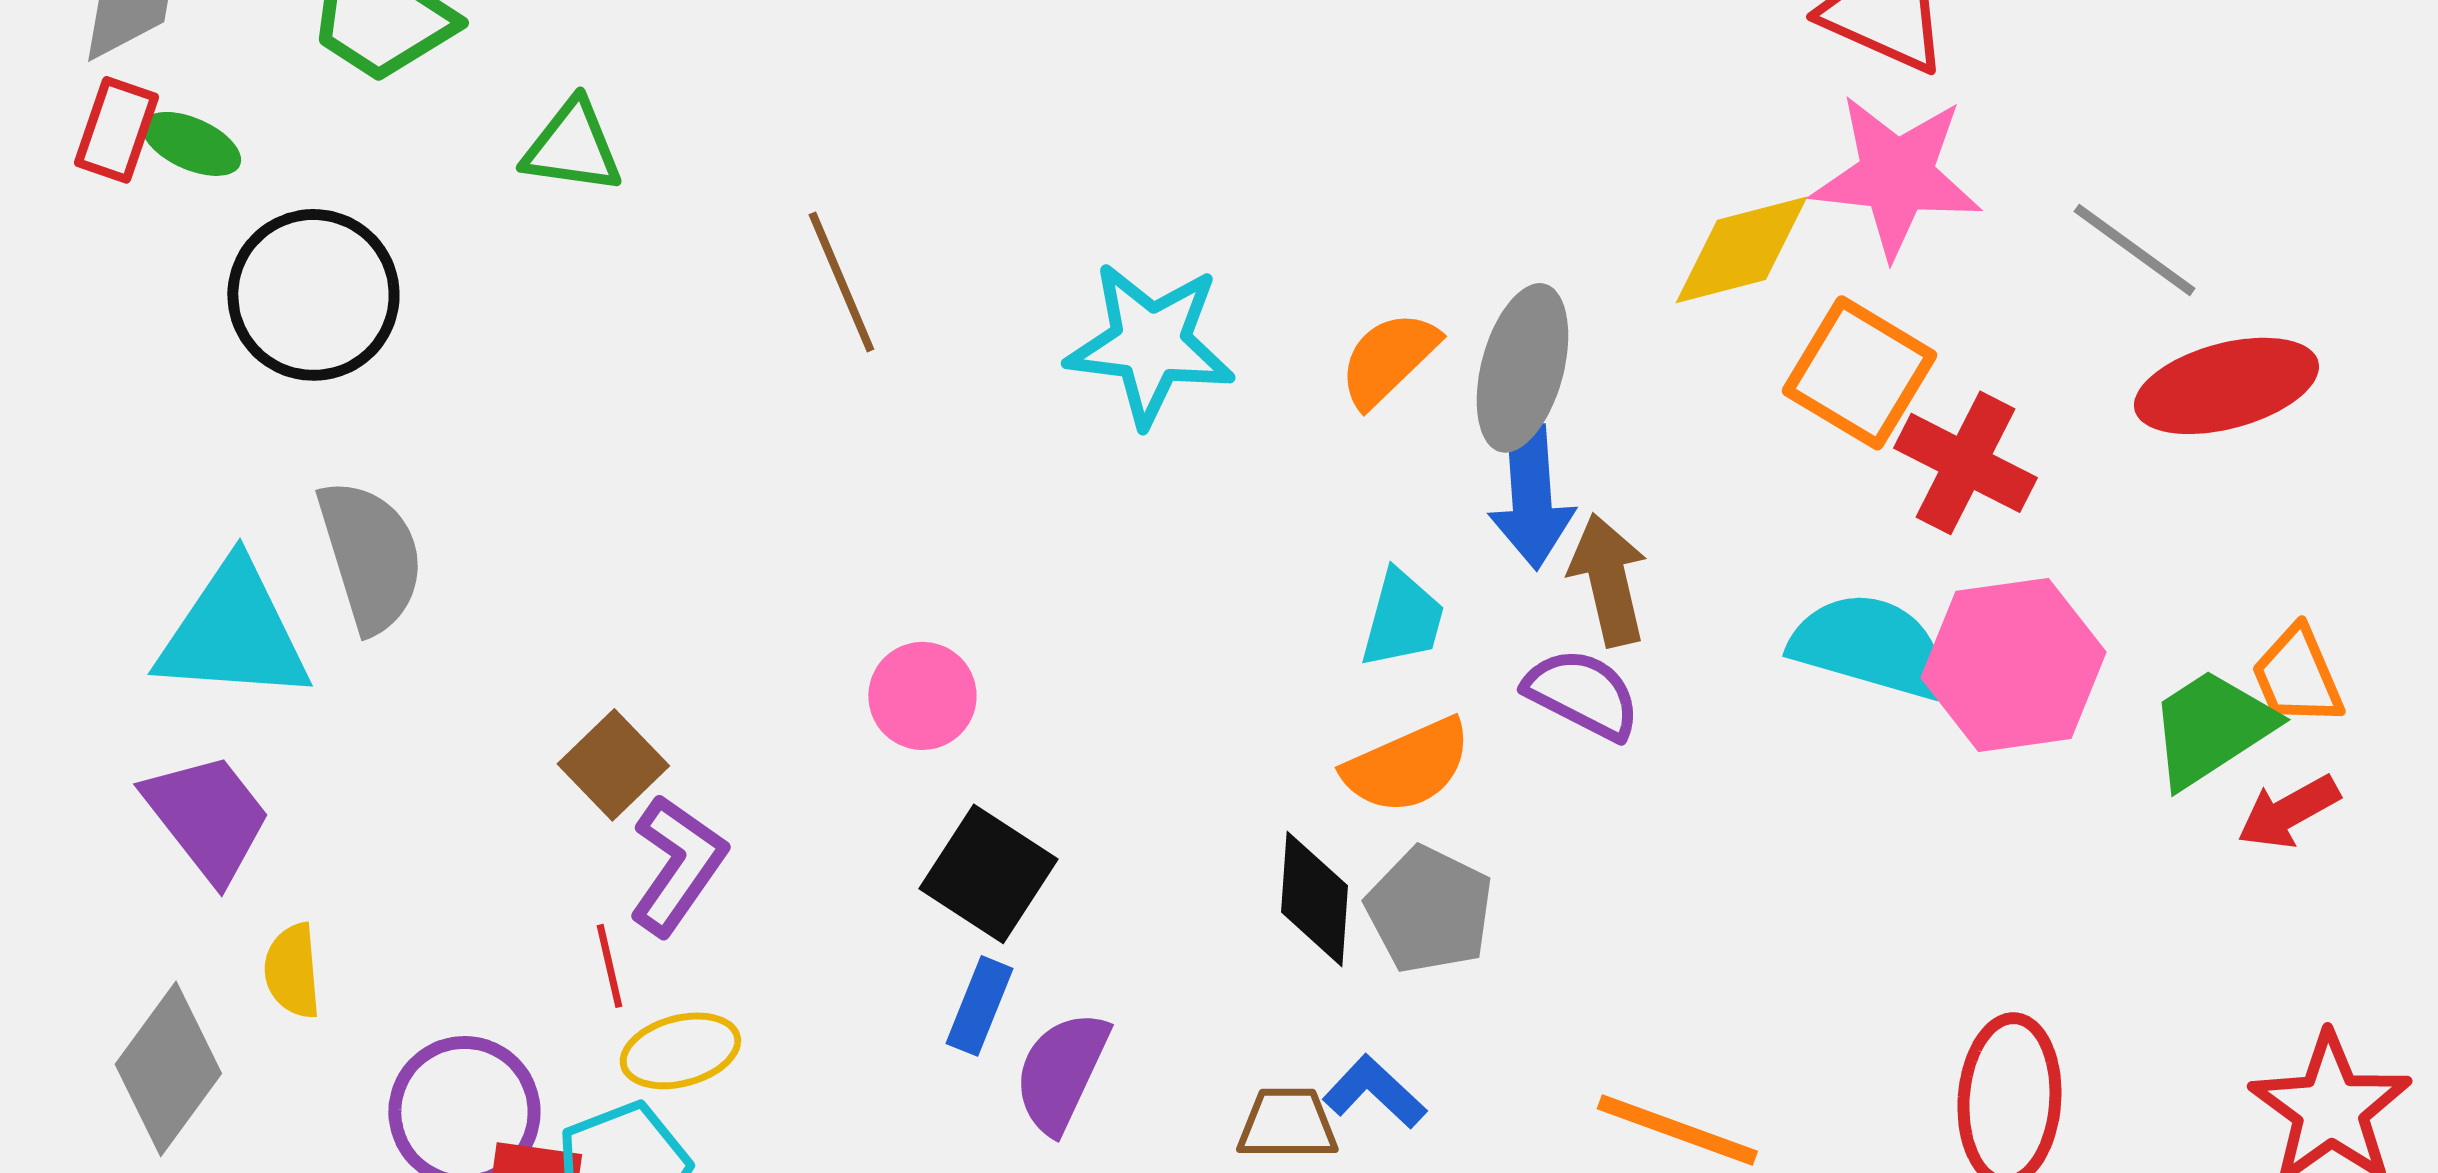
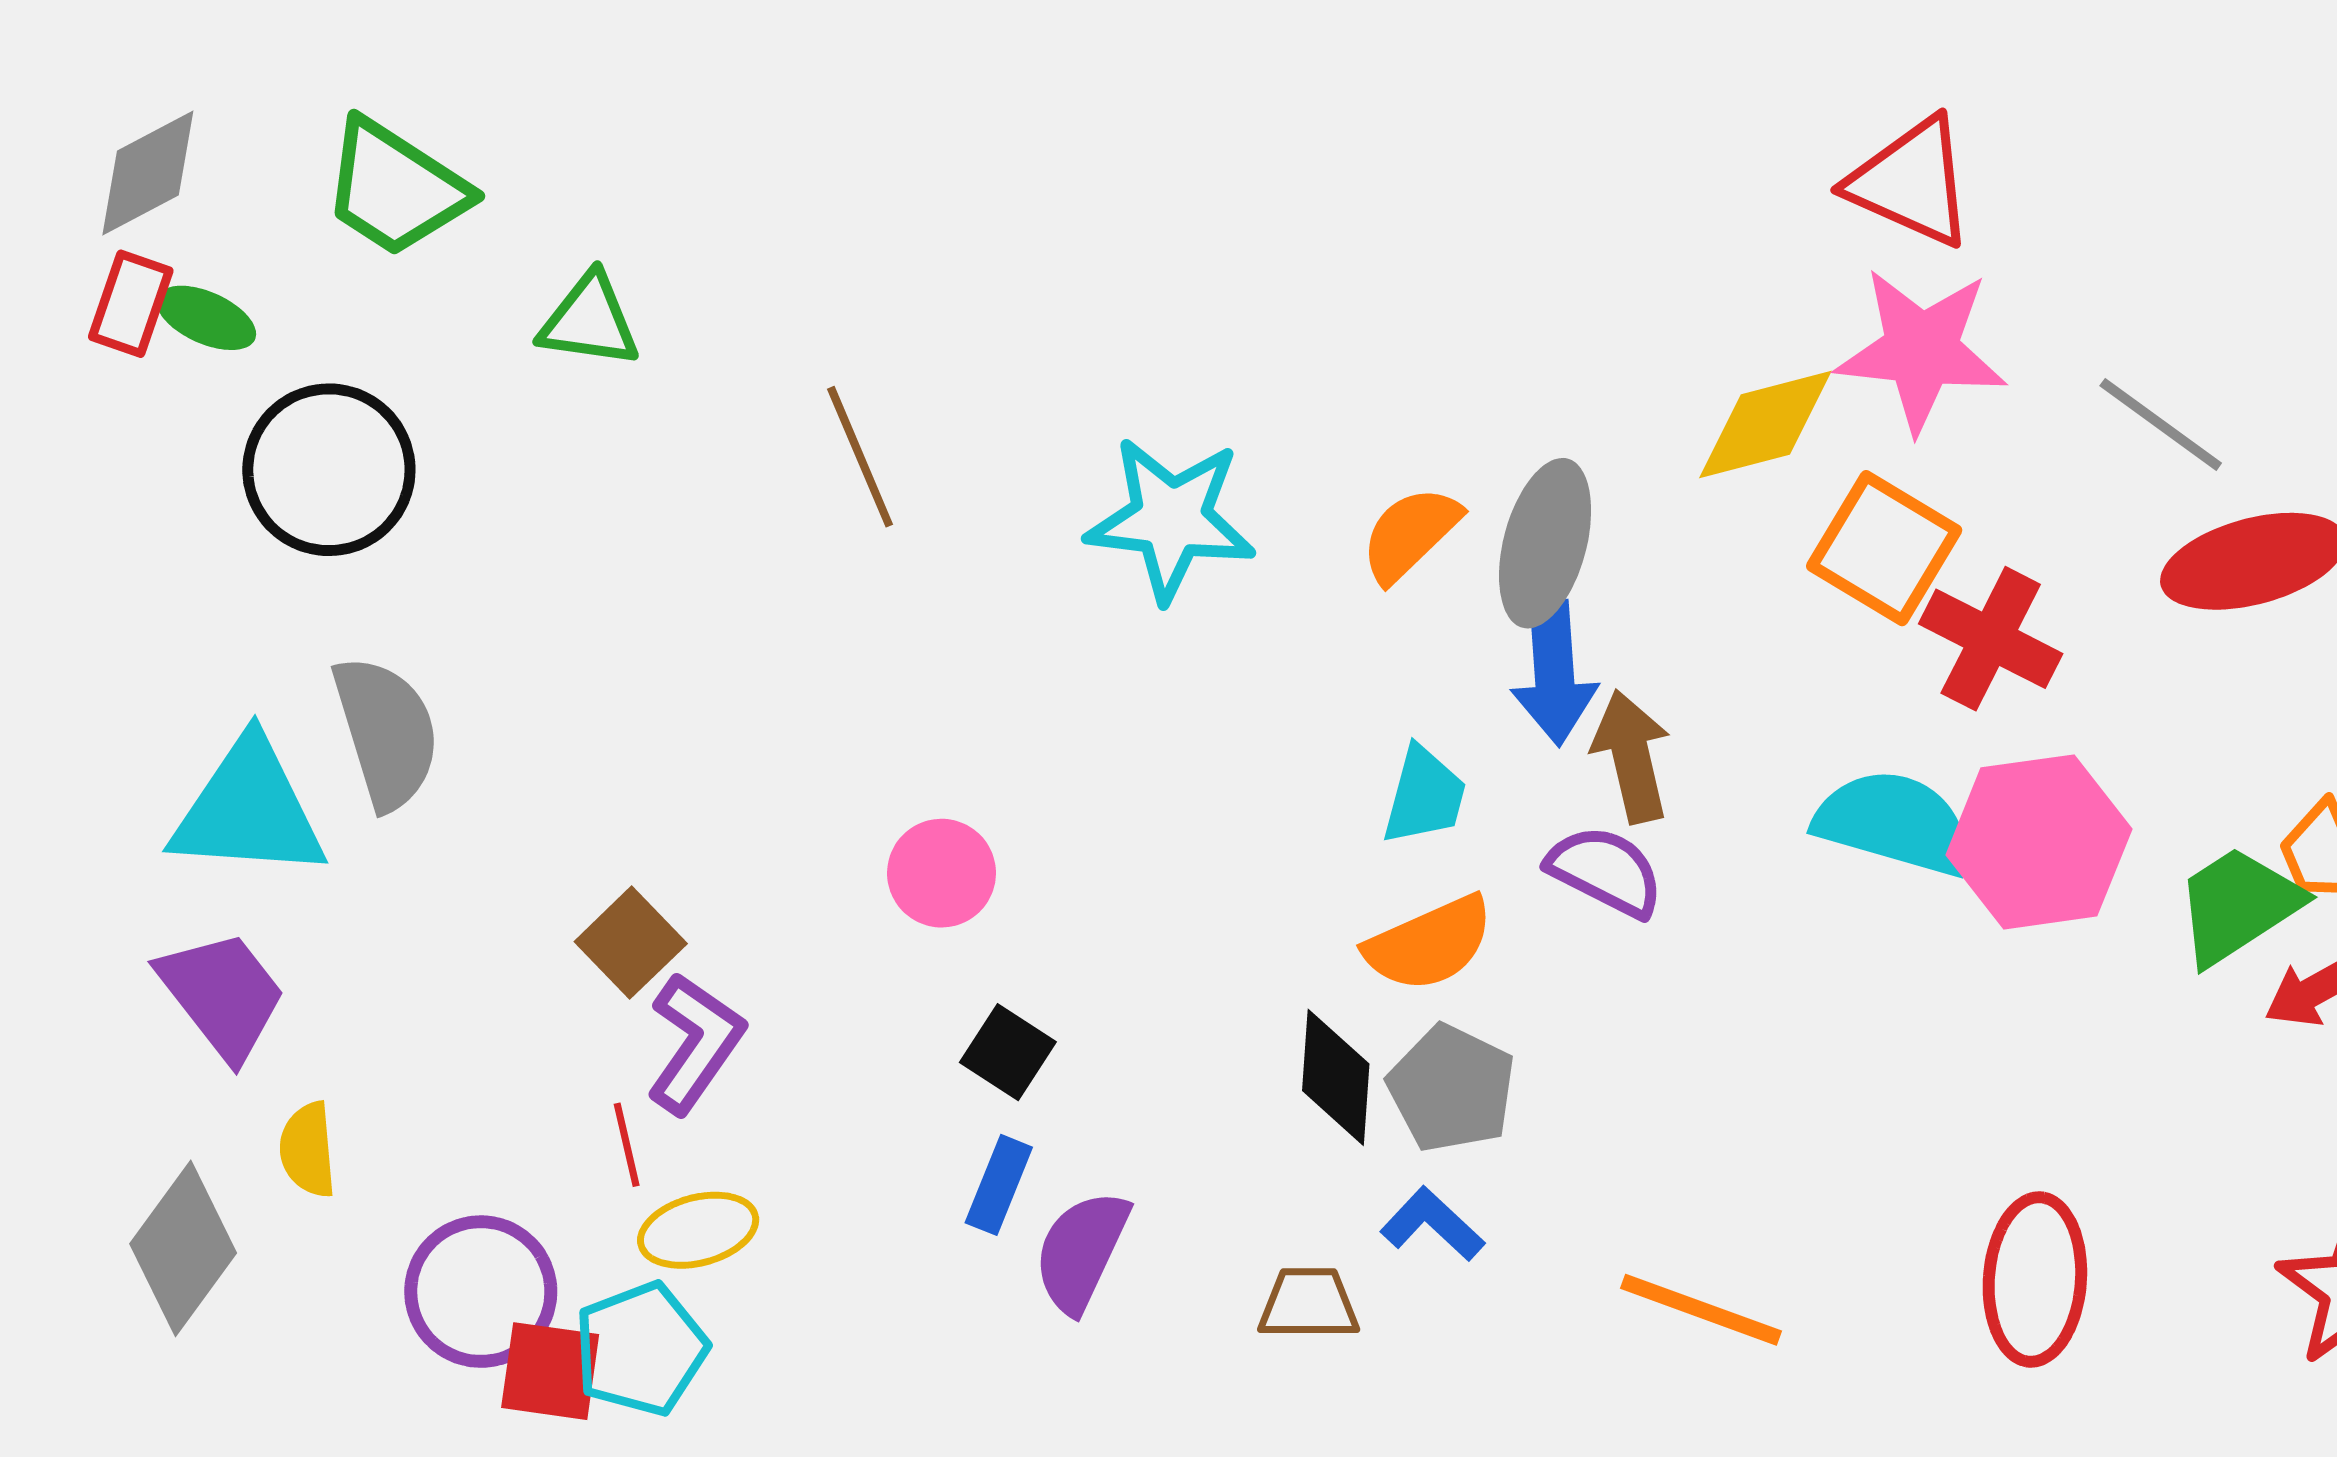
black square: (988, 874) -> (1008, 1052), size x0.7
blue L-shape: (1374, 1092) -> (1432, 1224), moved

